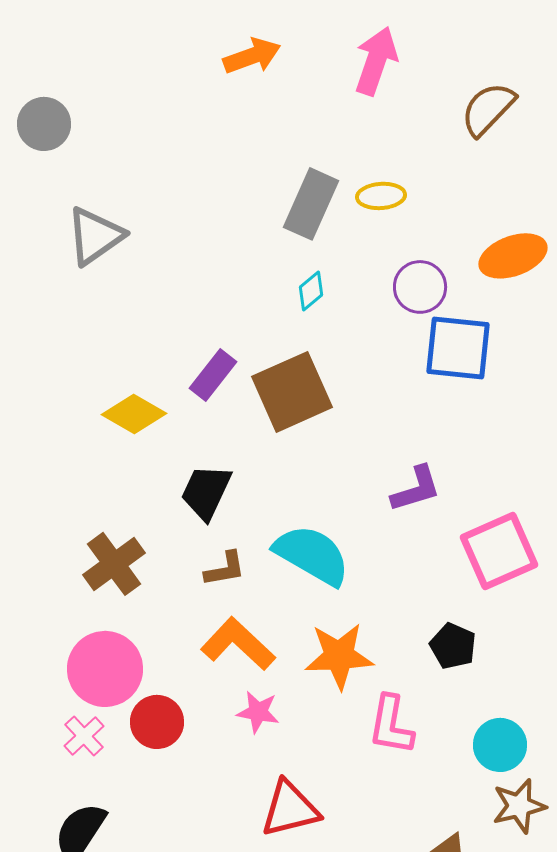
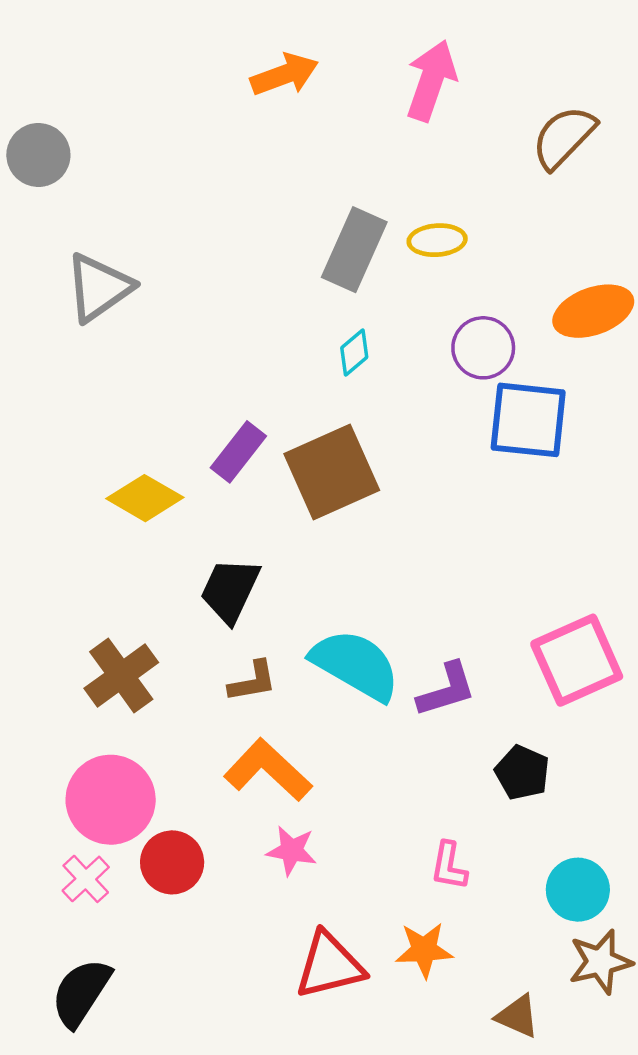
purple L-shape: (416, 489) -> (447, 690), moved
orange star: (339, 656) -> (424, 950), moved, size x0.7
pink L-shape: (391, 725) -> (449, 866), size x0.7

